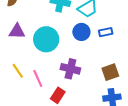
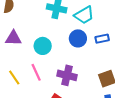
cyan circle: (46, 39) -> (43, 46), size x0.7
pink line: (38, 79) -> (36, 72), moved

